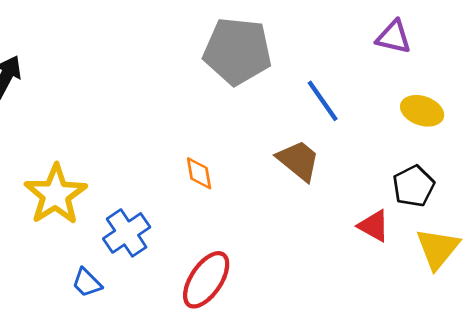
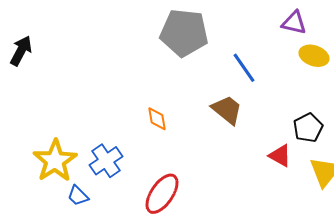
yellow ellipse: (422, 111) -> (314, 56), moved
yellow star: (56, 195) -> (55, 161), moved

